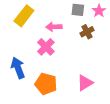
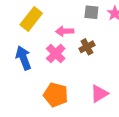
brown cross: (87, 32) -> (87, 47), moved
blue arrow: (18, 68) -> (23, 58), moved

